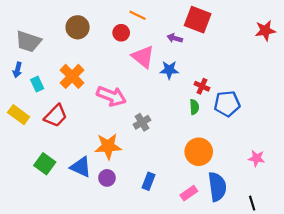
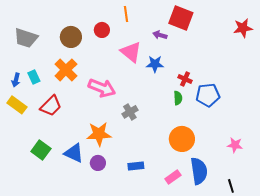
orange line: (138, 15) -> (126, 14), turned 56
brown circle: (78, 27) -> (71, 37), moved
red circle: (121, 33) -> (102, 30), moved
blue arrow: (17, 70) -> (16, 80), moved
blue rectangle: (148, 181) -> (136, 166), turned 63

